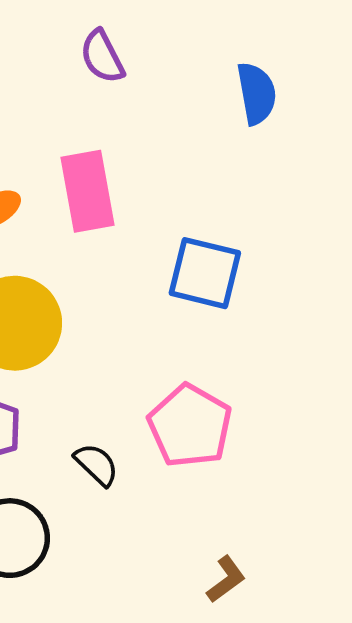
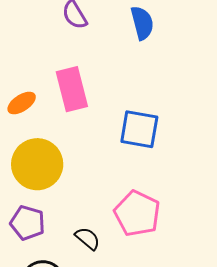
blue semicircle: (256, 93) -> (142, 23), moved

